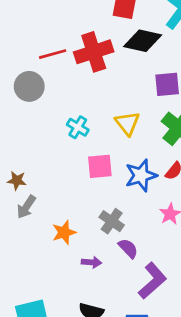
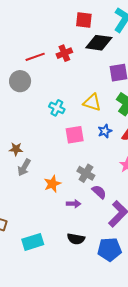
red cross: (94, 52) -> (64, 53), size x0.6
yellow triangle: (127, 123) -> (92, 102), turned -30
blue star: (141, 175) -> (105, 131), moved, size x0.6

